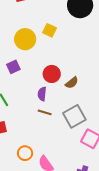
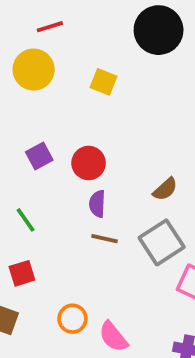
yellow circle: (25, 39) -> (34, 70), moved
red circle: (52, 74) -> (89, 163), moved
brown semicircle: (72, 83) -> (165, 189), moved

